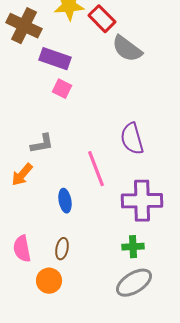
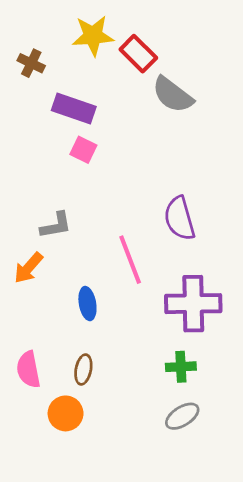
brown cross: (24, 26) -> (31, 63), size x0.6
gray ellipse: (134, 283) -> (182, 416), size x0.7

